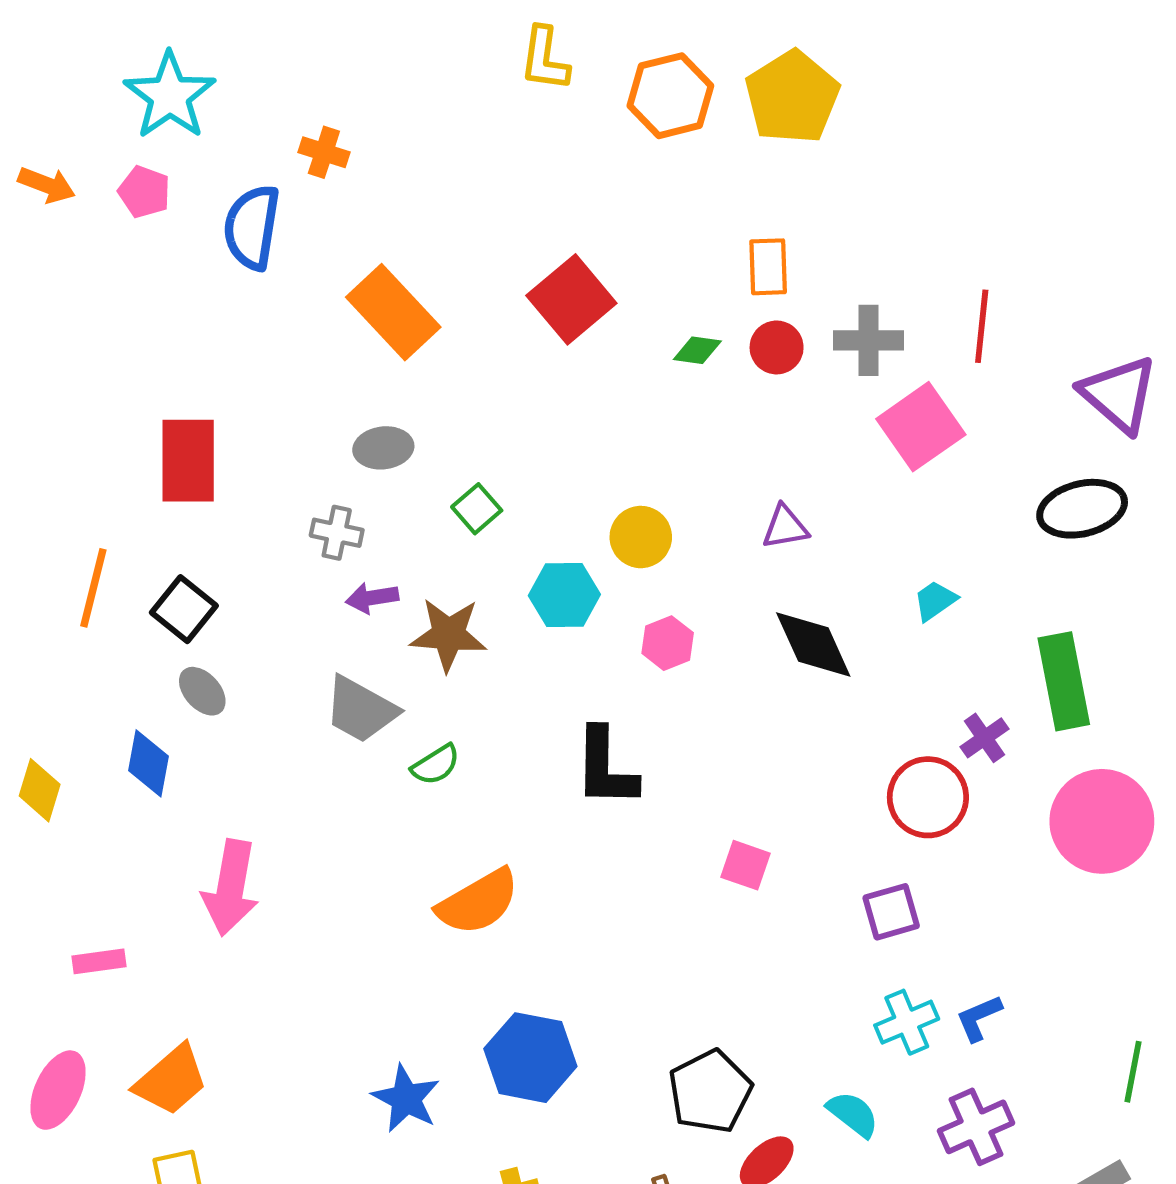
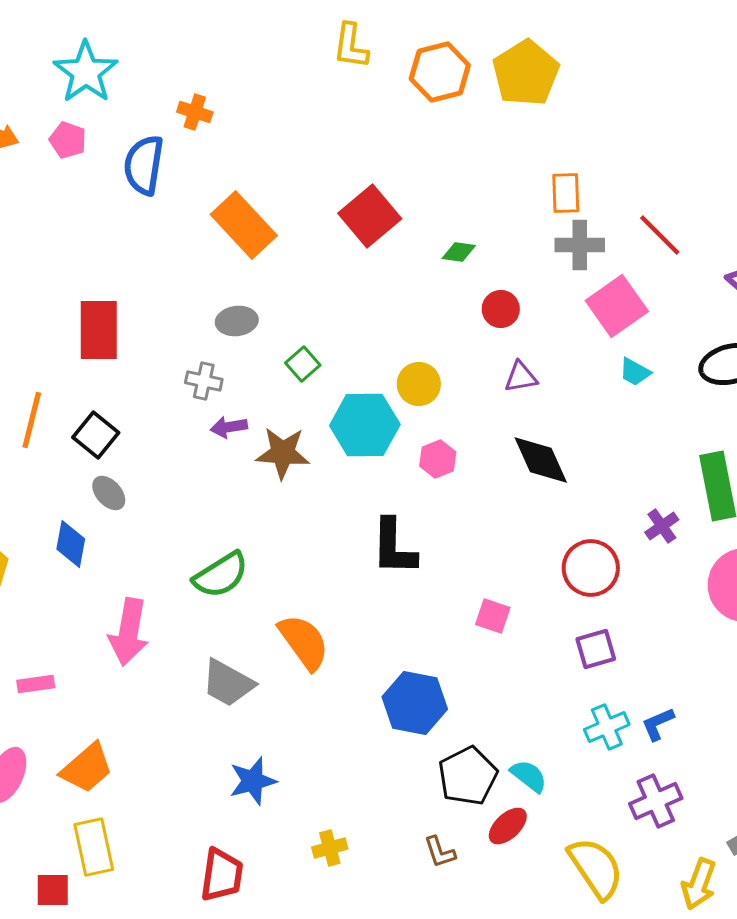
orange rectangle: (768, 267) -> (566, 193), moved
red line: (982, 326) -> (660, 235), turned -51
red circle: (777, 347) -> (501, 309), moved
cyan hexagon: (564, 595) -> (365, 425), size x1.4
cyan trapezoid: (935, 601) -> (635, 372), moved, turned -116
gray trapezoid: (361, 710) -> (228, 683), moved
green semicircle: (436, 765) -> (221, 575), moved, size x1.6
red circle: (928, 797) -> (591, 568), moved
orange semicircle: (478, 902) -> (304, 642), turned -96
blue hexagon: (530, 1058) -> (415, 703), moved
blue star: (406, 1099) -> (253, 781), turned 30
cyan semicircle: (853, 1114) -> (529, 776), moved

